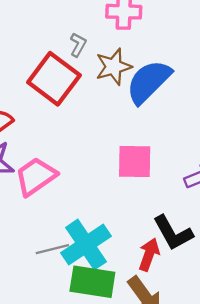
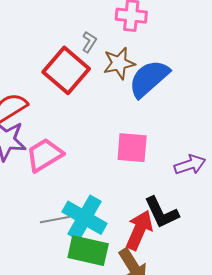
cyan cross: (86, 245) -> (85, 218), turned -30
red arrow: (149, 254) -> (139, 230), size x1.4

